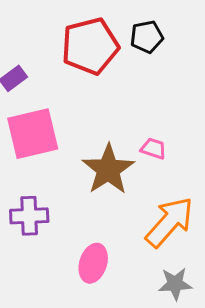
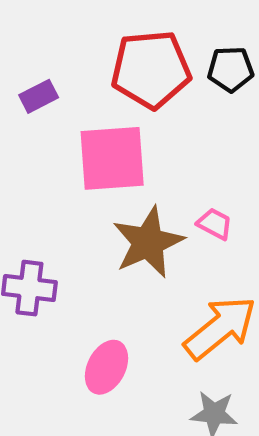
pink square: (33, 134) -> (112, 158), moved

